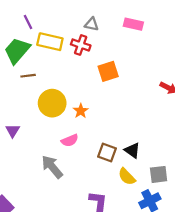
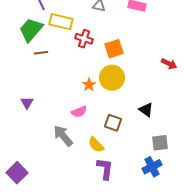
red cross: (81, 45) -> (84, 39), moved
yellow circle: (52, 103) -> (112, 78), moved
black triangle: (132, 150) -> (146, 110), moved
yellow semicircle: (127, 177) -> (96, 145), moved

